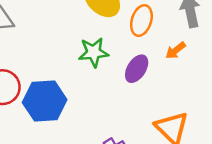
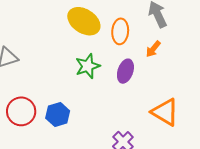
blue hexagon: (45, 101) -> (58, 115), size x0.7

